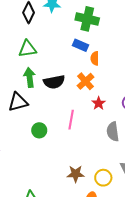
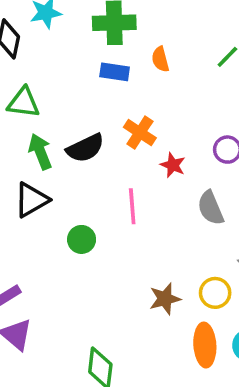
green triangle: (27, 49) -> (24, 103), turned 30
orange semicircle: (95, 58) -> (160, 59), moved

